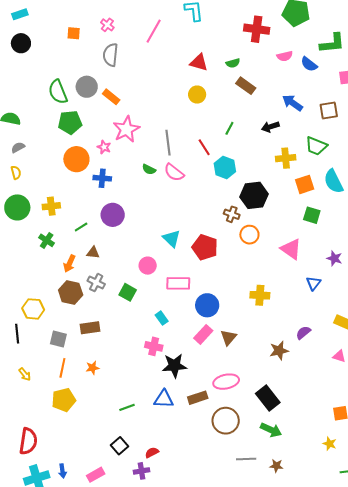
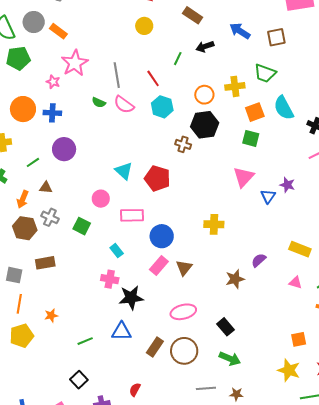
black arrow: (270, 127) -> (205, 47), moved
orange circle: (76, 159) -> (23, 109), moved
cyan hexagon: (225, 167) -> (162, 107), moved
green square: (312, 215) -> (251, 138), moved
orange circle: (249, 235) -> (204, 95), moved
pink triangle: (291, 249) -> (244, 177), turned 40
blue triangle: (313, 283) -> (268, 196), moved
orange star: (92, 368) -> (51, 316), moved
brown rectangle: (198, 398) -> (155, 347), moved, turned -36
black rectangle: (268, 398) -> (225, 327), size x0.7
yellow star: (330, 444) -> (289, 370), size x1.6
red semicircle: (152, 453) -> (135, 390), moved, turned -32

